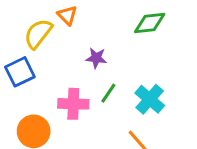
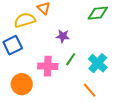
yellow semicircle: (38, 34) -> (25, 20), turned 35

